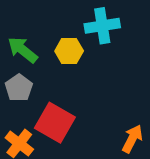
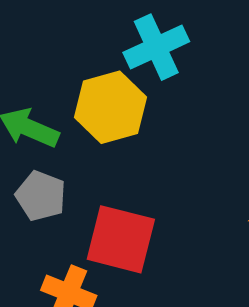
yellow hexagon: (69, 51) -> (111, 107), size x1.4

